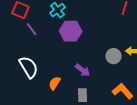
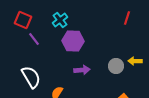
purple arrow: (83, 70) -> (82, 70), moved, turned -42

